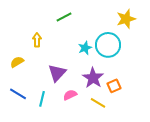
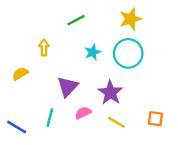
yellow star: (126, 19) -> (131, 19), moved
cyan star: (85, 48) -> (93, 52), moved
orange square: (114, 86) -> (155, 119), moved, turned 32
blue line: (18, 94) -> (17, 127), moved

